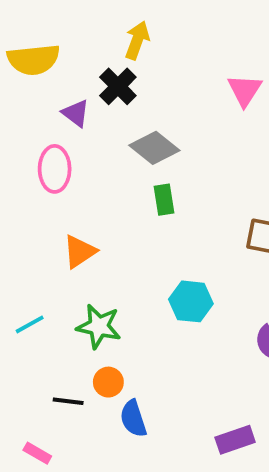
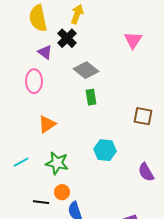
yellow semicircle: (33, 60) -> (38, 18), moved, turned 84

